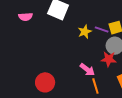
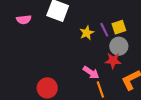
purple line: (102, 29) -> (104, 30), turned 48

